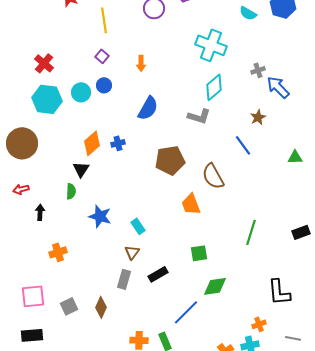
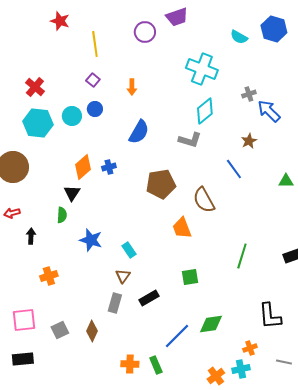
green diamond: (215, 286) -> (211, 324), moved

